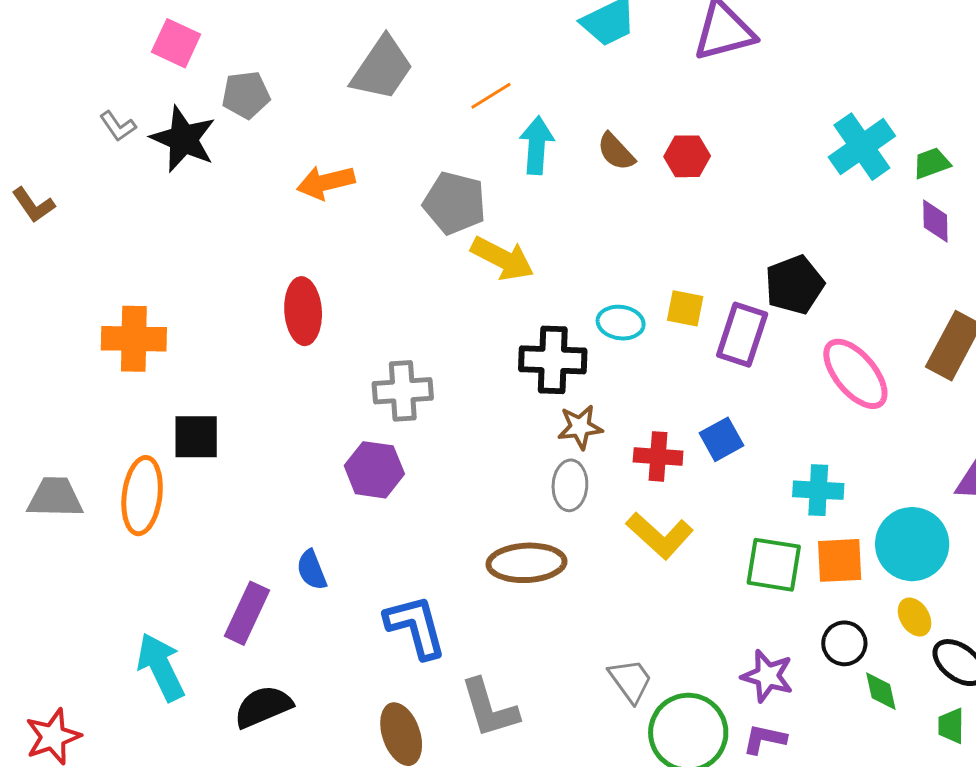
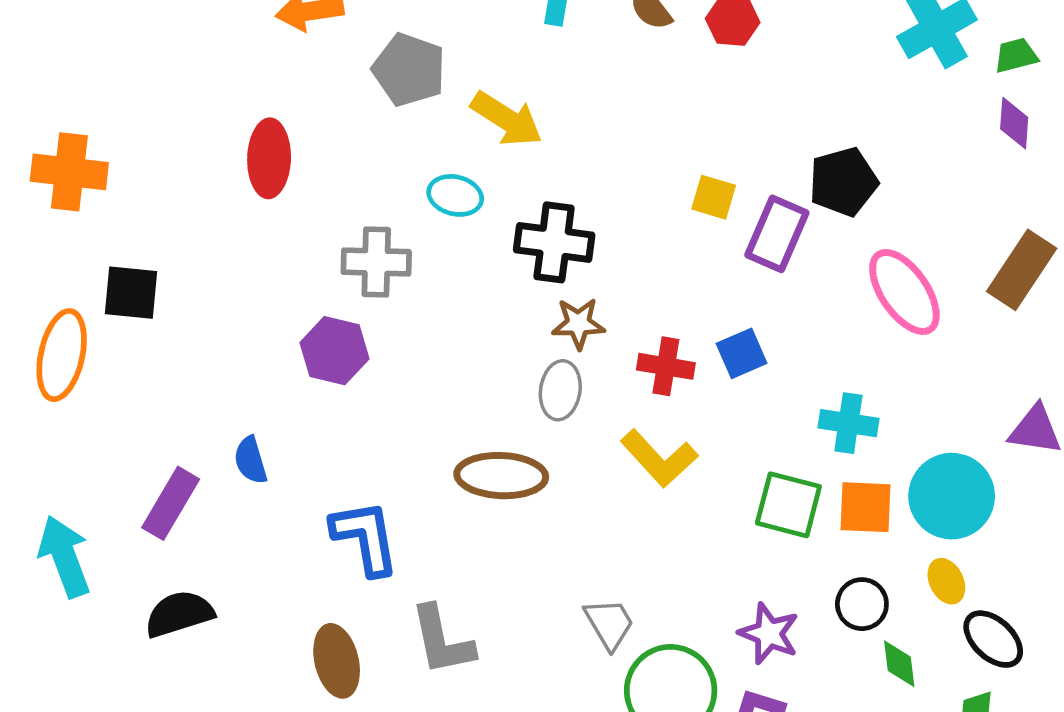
gray pentagon: (455, 203) -> (409, 70), moved
cyan ellipse: (621, 323) -> (455, 195), moved

